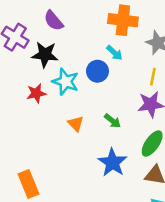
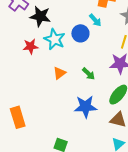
orange triangle: (76, 124) -> (59, 73), turned 32
blue star: (112, 163) -> (85, 107), turned 30

